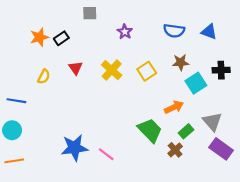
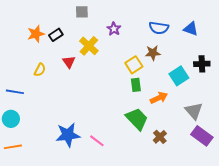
brown star: (181, 62) -> (153, 53), moved
yellow cross: (112, 70) -> (89, 46), moved
green rectangle: (186, 131) -> (136, 85), moved, turned -56

